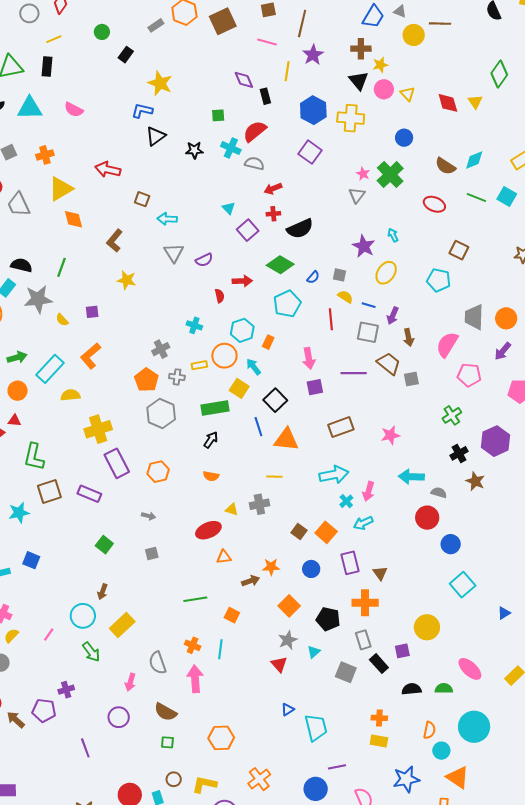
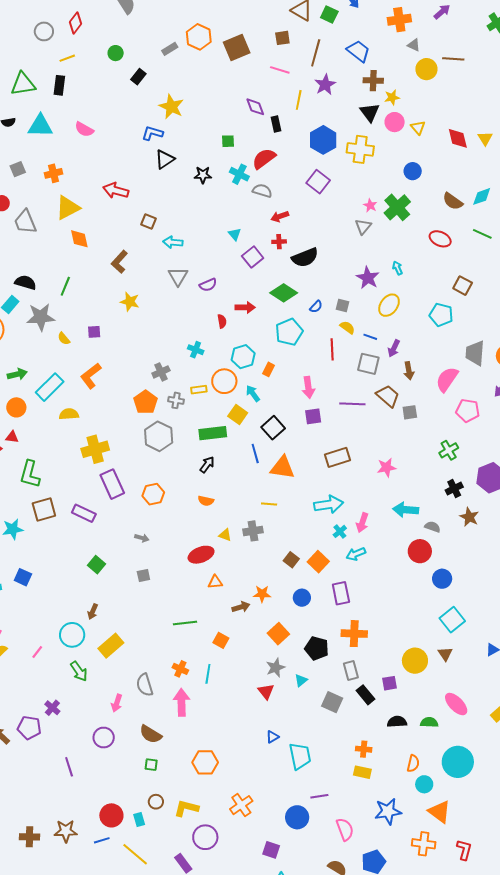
blue trapezoid: (373, 17) -> (358, 51), moved, turned -85
brown triangle: (380, 573) -> (445, 654), moved
purple cross: (66, 690) -> (52, 708), turned -35

